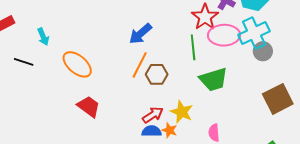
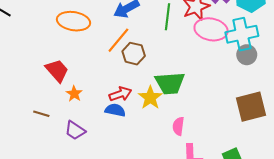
green line: (193, 47) -> (167, 17), moved
orange ellipse: (77, 64) -> (74, 21), moved, turned -44
green trapezoid: (213, 79) -> (170, 83), moved
orange star: (169, 130) -> (74, 94), moved

